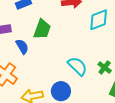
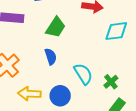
blue semicircle: (22, 46) -> (51, 57), moved

